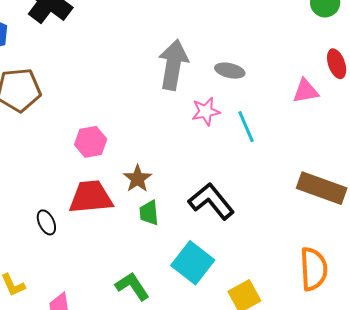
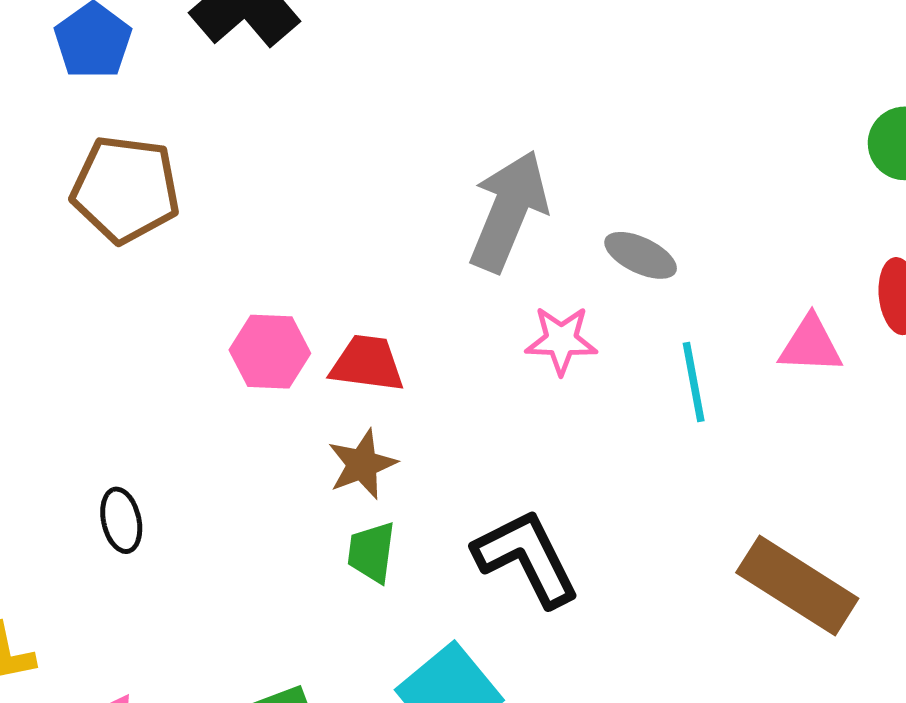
cyan line: (246, 127) -> (694, 382), moved
red trapezoid: (91, 197) -> (367, 364), moved, size x0.7

